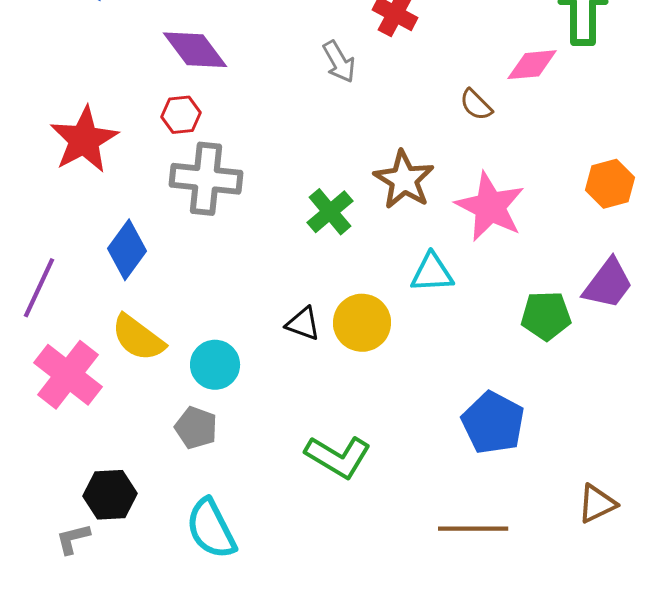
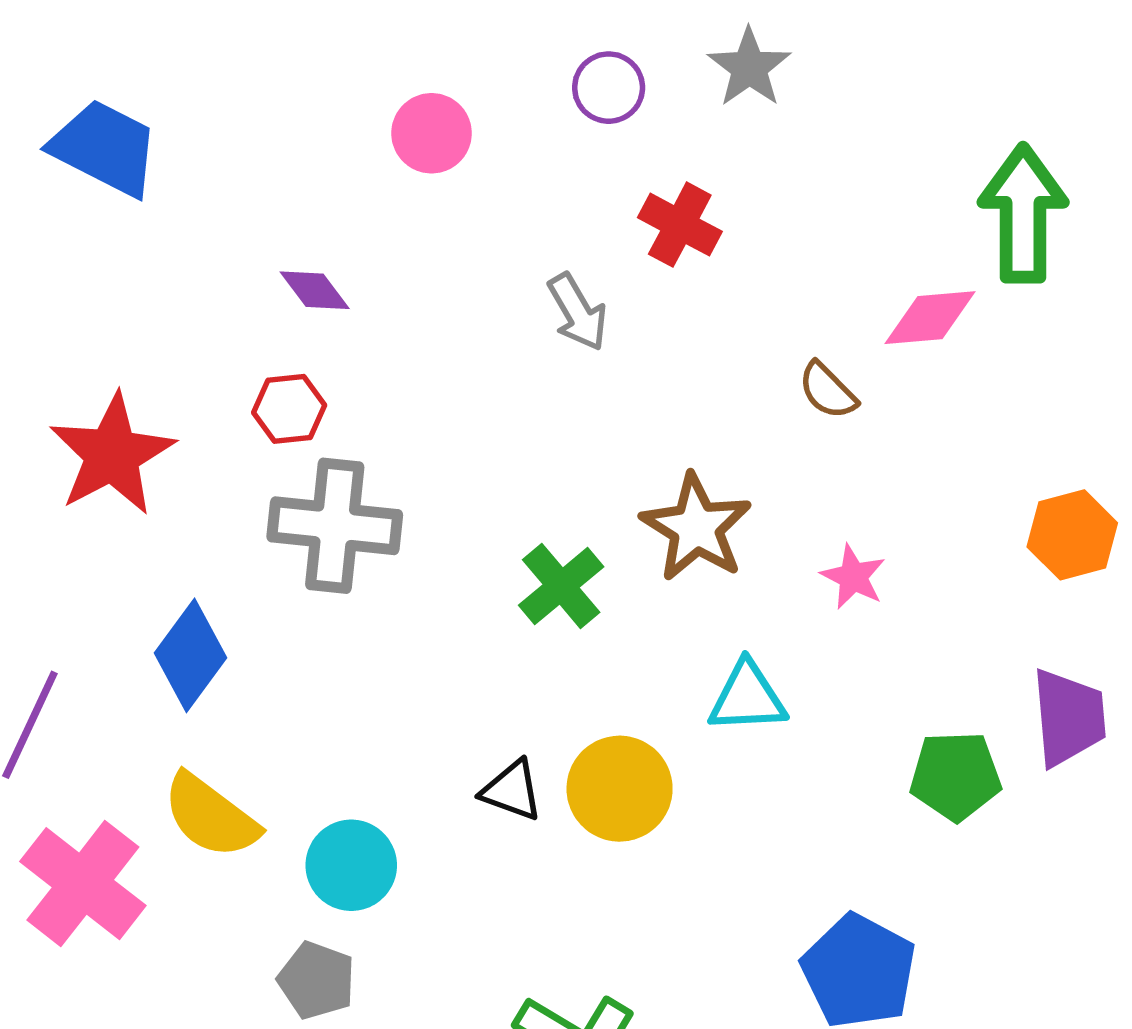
purple diamond: (195, 50) -> (315, 290), size x0.6
pink star: (490, 207) -> (853, 577), size x0.5
purple trapezoid: (608, 284) -> (1069, 717), turned -42

